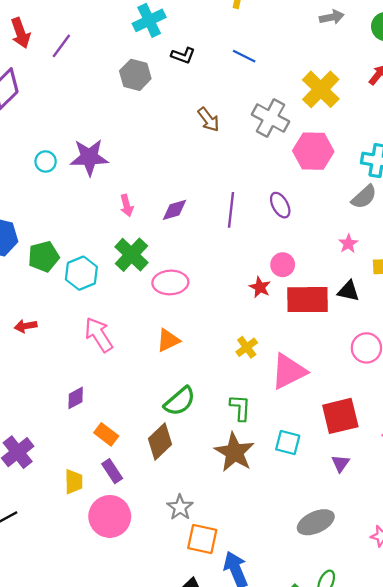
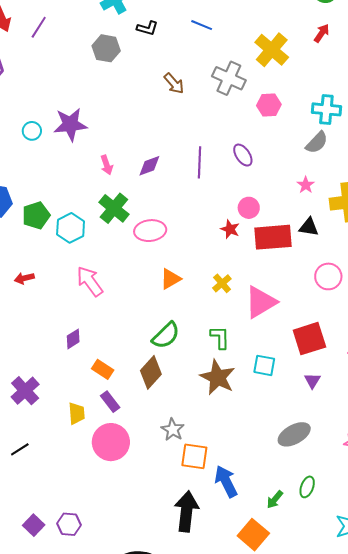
pink hexagon: (313, 151) -> (269, 105), size x0.7
orange triangle: (168, 340) -> (170, 279), moved

